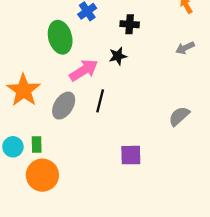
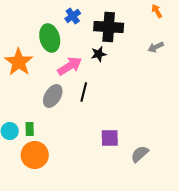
black cross: (130, 24) -> (109, 27), size x1.8
orange star: (24, 90) -> (19, 62), moved
gray semicircle: (179, 116) -> (140, 154), moved

